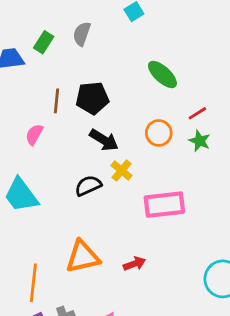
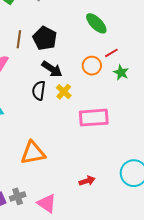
black pentagon: (92, 98) -> (45, 38), turned 30
red line: (197, 113) -> (111, 53), moved
black semicircle: (88, 186) -> (39, 91), moved, turned -60
red arrow: (134, 264) -> (87, 181), moved

